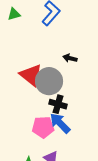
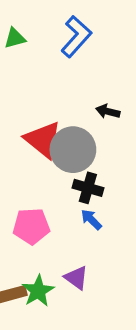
blue arrow: (60, 123) -> (91, 219), size x0.6
pink pentagon: (43, 127) -> (31, 226), moved

